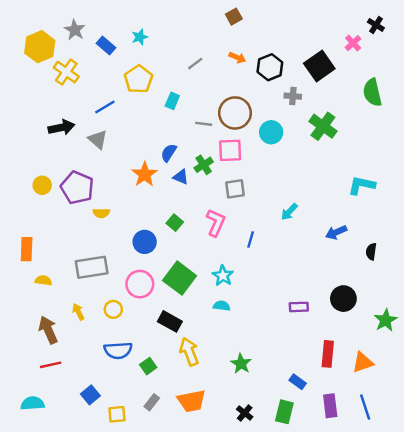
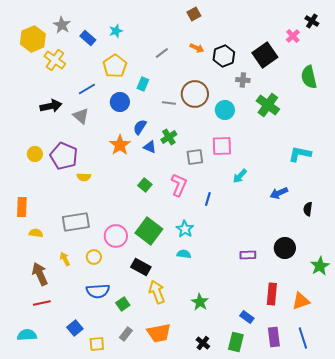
pink square: (230, 150) -> (222, 146), moved
blue circle: (145, 242) -> (120, 102), moved

